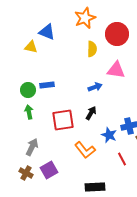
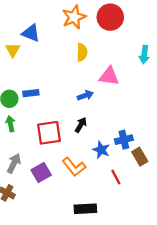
red circle: (117, 34) -> (110, 17), moved
yellow triangle: (31, 47) -> (13, 50), turned 48
purple square: (49, 170) -> (41, 172), moved

